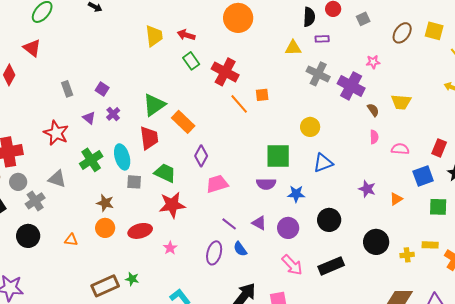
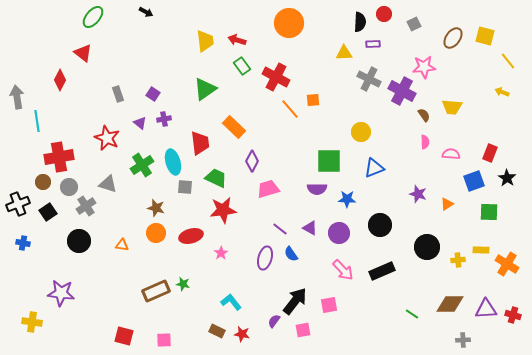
pink star: (373, 62) -> (424, 67), size x1.6
green triangle: (154, 105) -> (205, 89), moved
purple cross: (113, 114) -> (164, 119), turned 32

